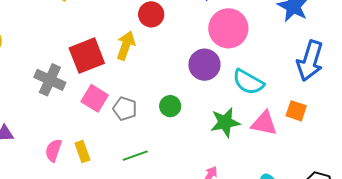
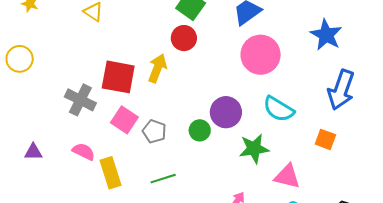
red square: (87, 56) -> (118, 77), turned 30
purple circle: (204, 65) -> (226, 112), moved
pink triangle: (264, 123) -> (287, 176), moved
pink semicircle: (53, 150) -> (84, 152), moved, turned 95
yellow rectangle: (82, 152) -> (110, 173), size x1.4

